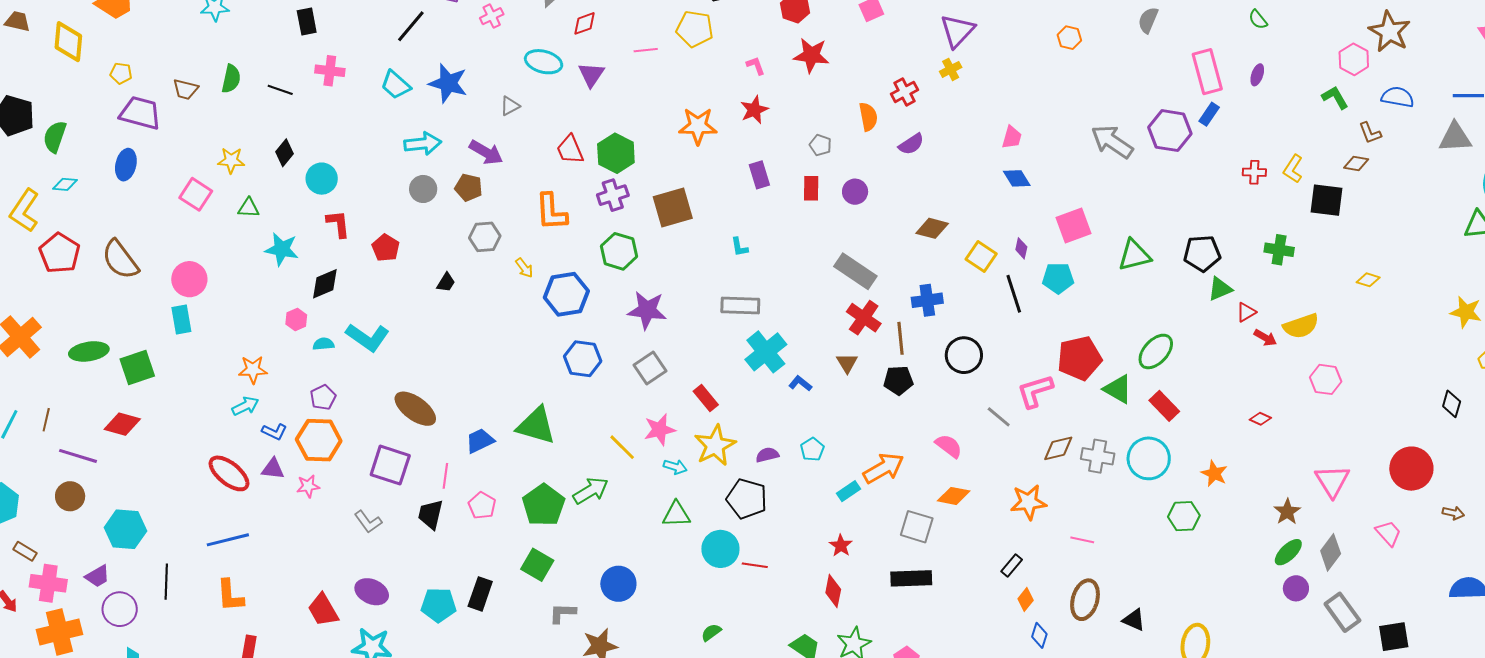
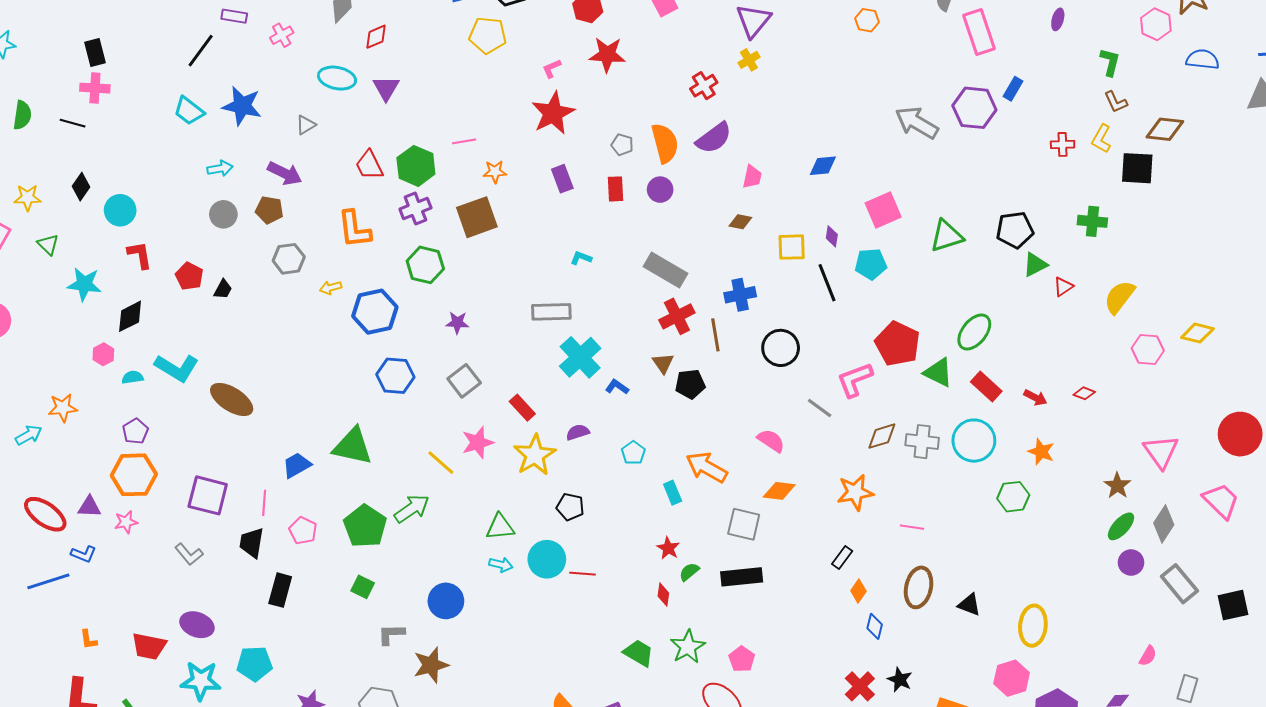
pink line: (646, 50) -> (464, 141), moved
pink L-shape: (756, 66) -> (552, 68), turned -90
pink cross: (330, 71) -> (95, 88), moved
pink rectangle: (1207, 72) -> (979, 32), moved
purple ellipse: (1257, 75) -> (1058, 19), moved
green L-shape: (1335, 97) -> (1110, 62), moved, turned 48
red star: (754, 110) -> (553, 113), size x1.5
orange semicircle: (868, 117) -> (665, 143), moved, size x1.4
orange star: (698, 126) -> (495, 172), moved, size x0.6
brown L-shape: (1370, 133) -> (1116, 102), moved
pink trapezoid: (1012, 137) -> (752, 177), moved
cyan arrow: (423, 144) -> (220, 168), size x0.7
purple semicircle: (911, 144) -> (714, 138), size x1.4
brown diamond: (1356, 164) -> (1165, 129), size x1.5
blue diamond: (1017, 178) -> (823, 166), turned -60
green triangle: (249, 208) -> (48, 245), turned 45
brown diamond: (932, 228) -> (740, 222), size x0.7
cyan L-shape: (739, 247) -> (581, 258), moved, turned 125
yellow square: (981, 256) -> (792, 247), turned -32
yellow arrow: (524, 268) -> (331, 288), turned 115
yellow diamond: (1368, 280) -> (1197, 333), moved, size x1.4
black trapezoid: (446, 282) -> (223, 289), moved
purple star: (647, 310) -> (457, 323), size x0.6
red cross: (864, 318) -> (677, 316), turned 32
yellow semicircle: (1301, 326) -> (1119, 297), turned 150
red arrow: (1265, 338) -> (1035, 398), moved
red pentagon: (1079, 358) -> (897, 344), turned -30
black pentagon: (898, 380) -> (690, 384), moved
cyan arrow: (245, 406) -> (29, 435), moved
brown ellipse: (415, 409) -> (232, 399), moved
blue L-shape: (274, 432) -> (83, 554), moved
purple semicircle: (767, 455) -> (578, 432), moved
cyan arrow: (675, 467) -> (501, 565), moved
orange arrow: (884, 468) -> (707, 467), turned -117
cyan rectangle: (848, 491) -> (673, 493), turned -75
black pentagon: (747, 499) -> (570, 507), size x0.7
pink trapezoid: (1388, 533) -> (1221, 501), size x1.4
green square: (537, 565) -> (363, 587), size x0.7
red diamond: (833, 591) -> (663, 595), size x0.7
black rectangle: (480, 594) -> (280, 590), moved
orange L-shape: (230, 596) -> (89, 640), moved, size x0.6
cyan pentagon: (439, 605) -> (255, 664), moved
red trapezoid: (323, 610) -> (149, 646), turned -45
green semicircle: (711, 632) -> (689, 572), moved

